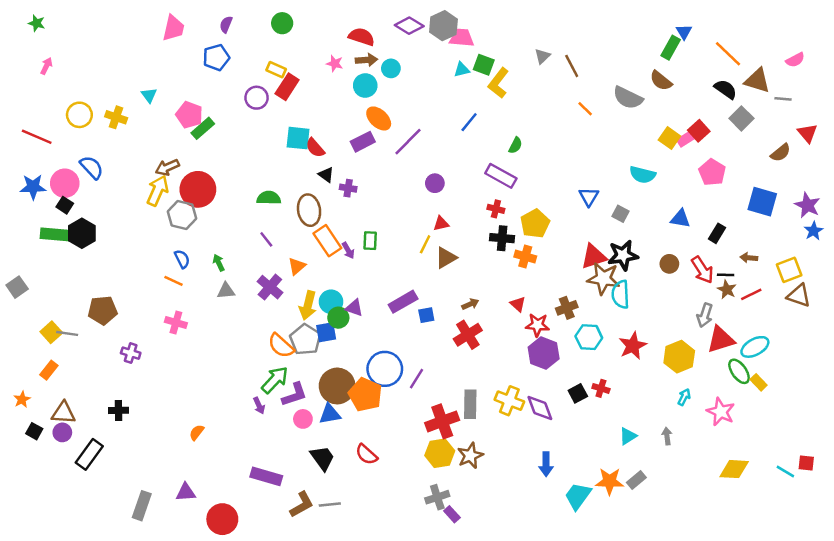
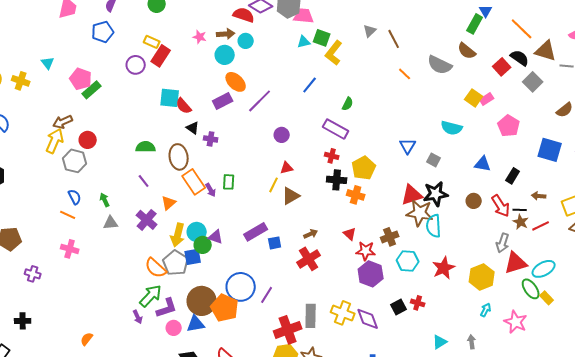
red semicircle: (362, 37) -> (244, 15), moved
red square: (699, 131) -> (502, 67), moved
red circle: (198, 189) -> (88, 140), size x0.6

